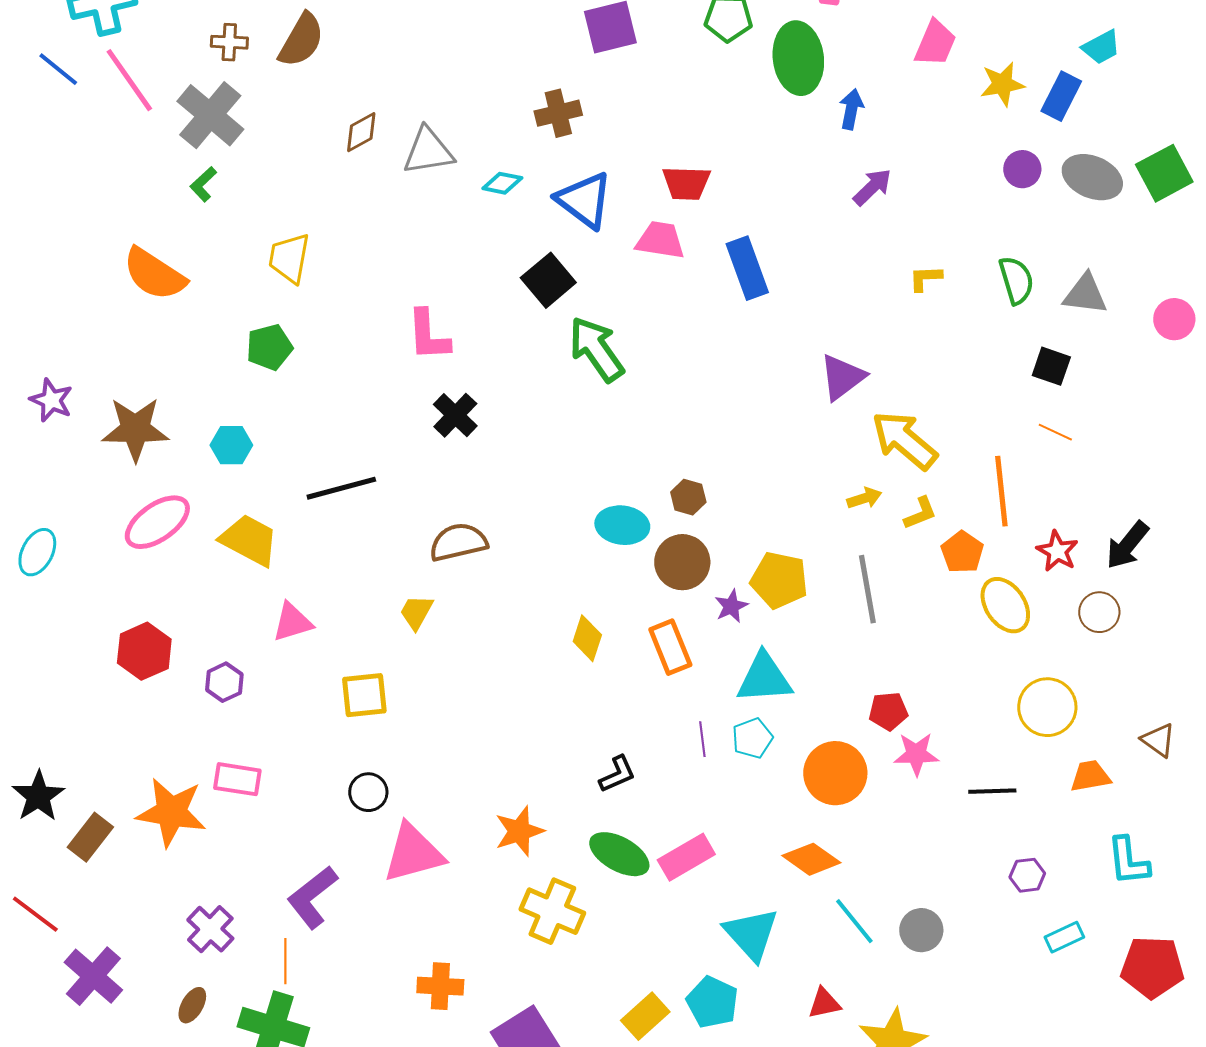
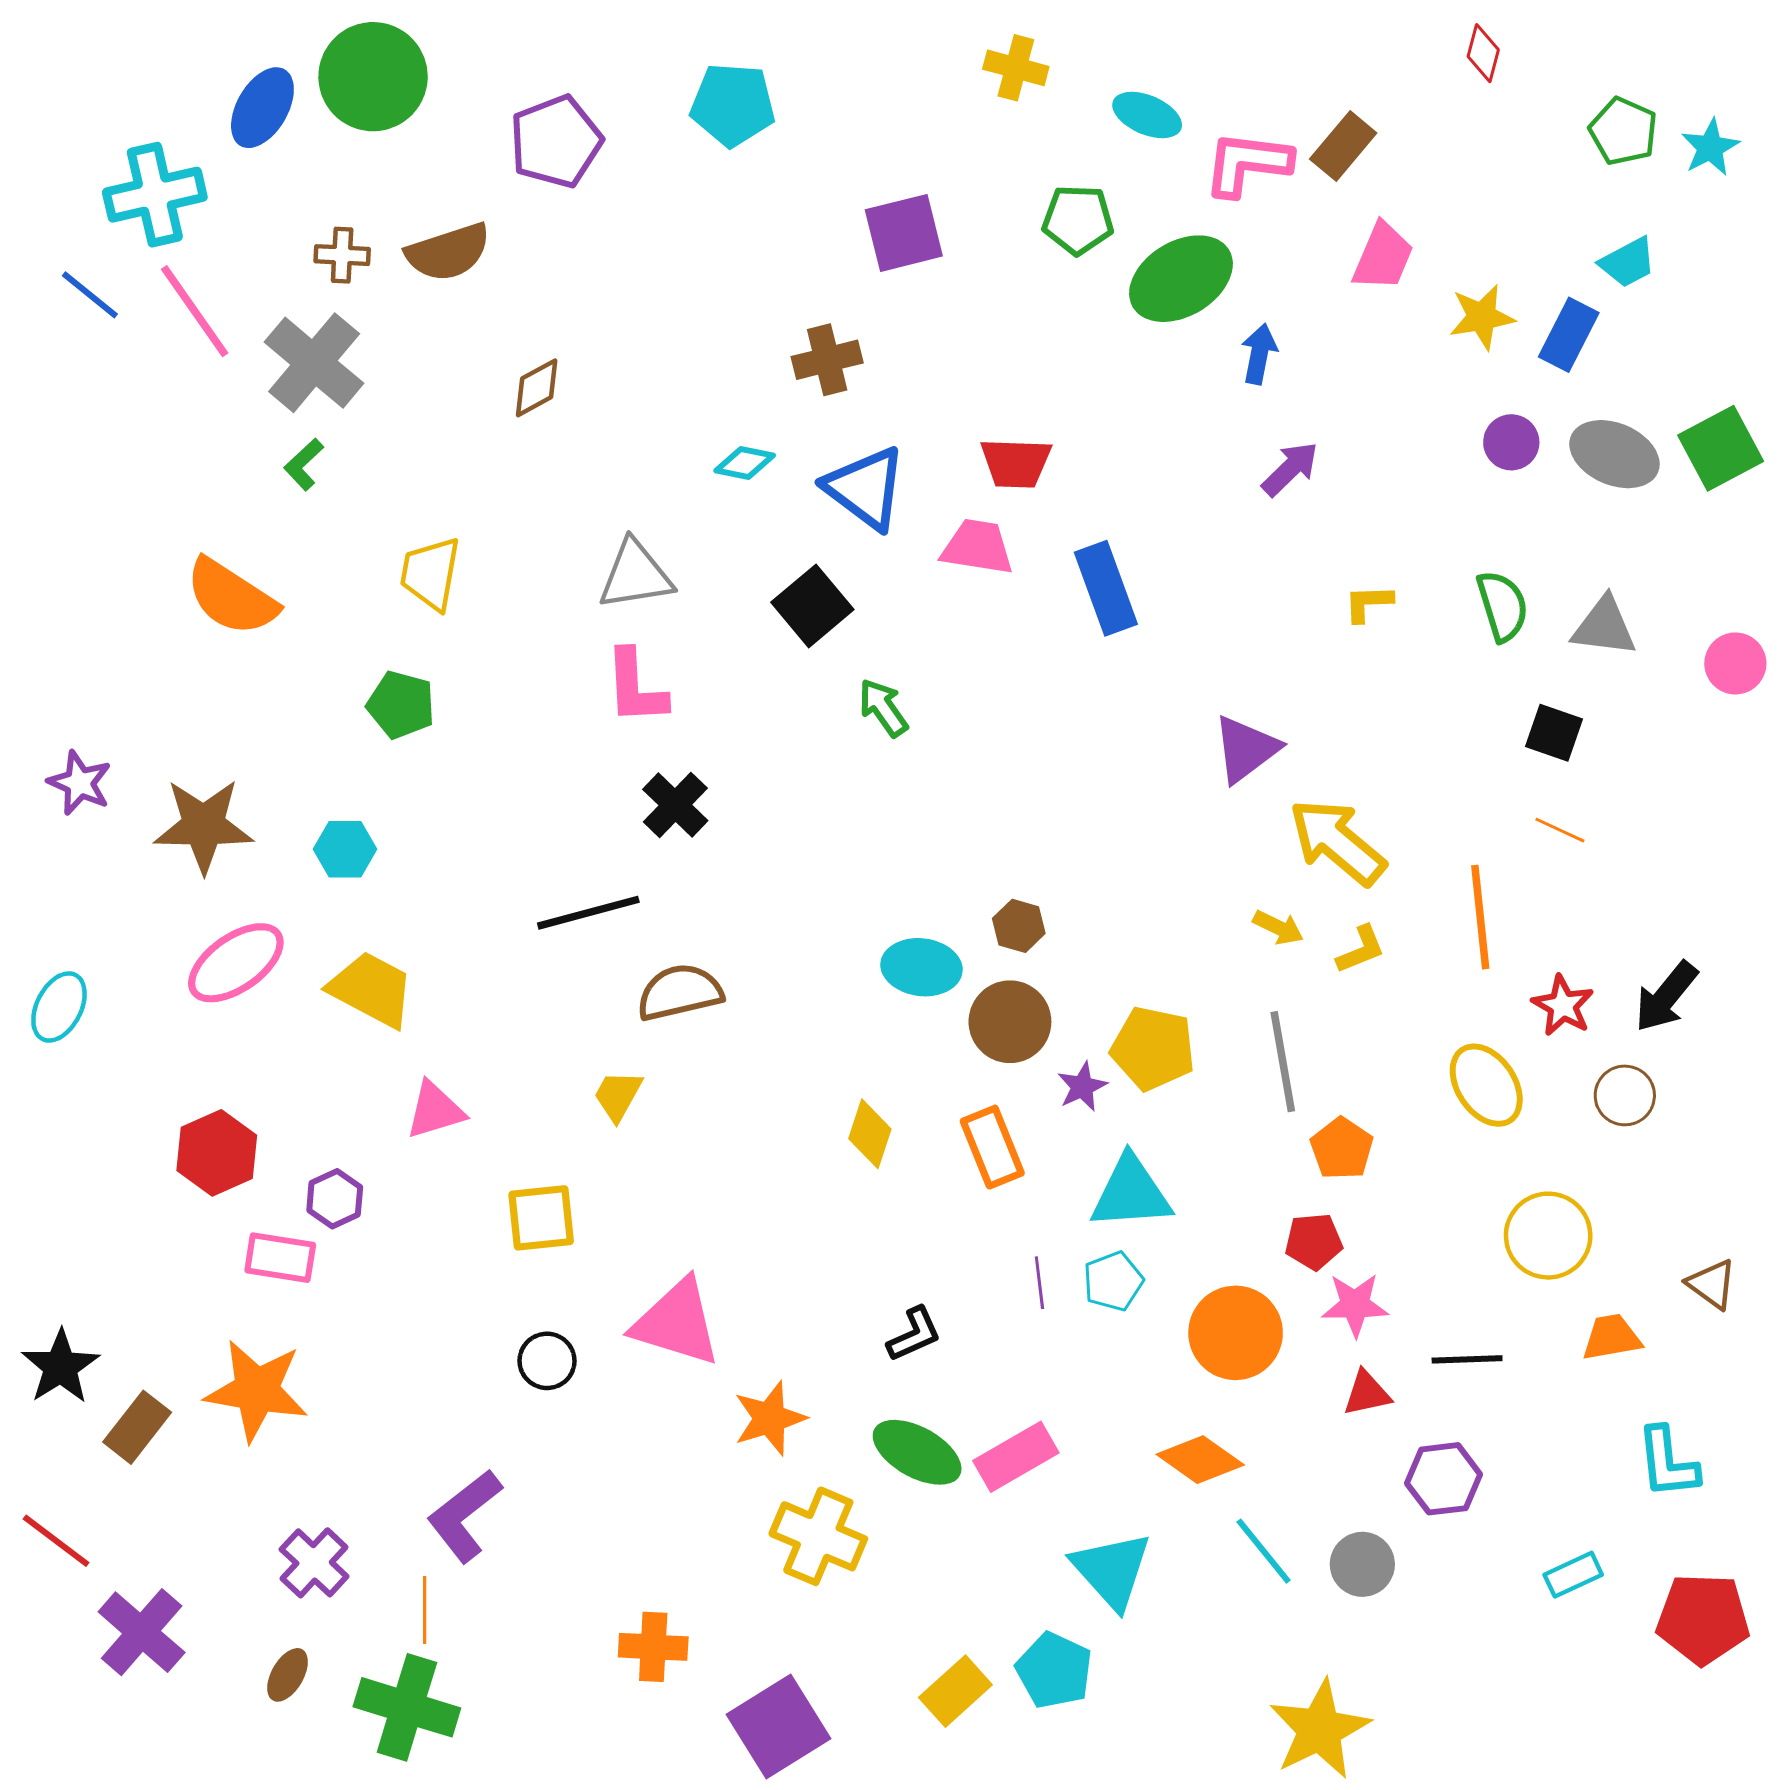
brown semicircle: (301, 40) -> (448, 252), turned 42
green ellipse: (798, 58) -> (1181, 279), turned 66
gray triangle: (428, 151) -> (635, 575), moved
green pentagon: (269, 347) -> (401, 705), turned 30
green arrow: (596, 349) -> (883, 708), size x0.6
black line: (341, 488) -> (588, 913), moved
yellow arrow: (864, 498) -> (1278, 927), turned 44
orange pentagon: (962, 552) -> (1342, 1149), moved
pink rectangle: (237, 779) -> (280, 1258), moved
pink triangle: (413, 853) -> (677, 1323), moved, turned 32
purple hexagon: (1027, 875) -> (1443, 1479), moved, size x1.4
red triangle: (824, 1003) -> (1367, 1393), moved

